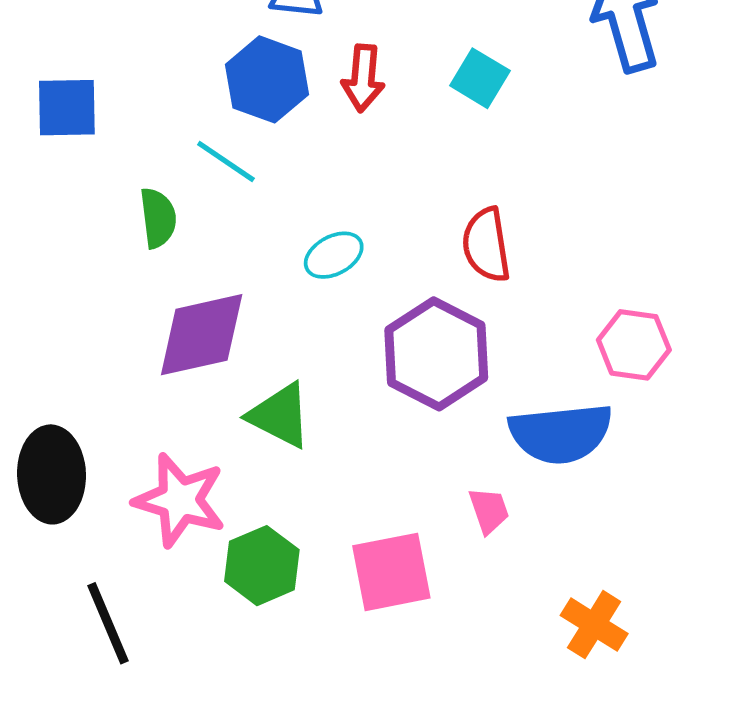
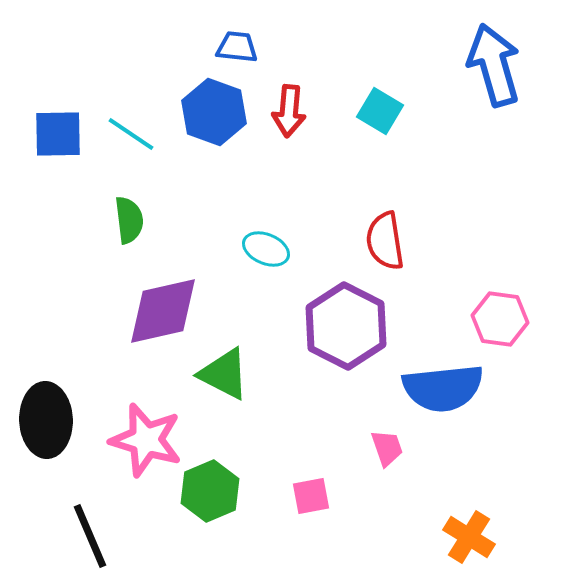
cyan line: (226, 162) -> (131, 134), moved
cyan ellipse: (334, 255) -> (266, 249), turned 51
pink square: (391, 572) -> (311, 496), size x0.6

